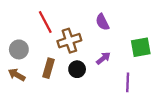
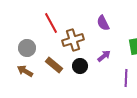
brown rectangle: (49, 68) -> (54, 65), turned -66

